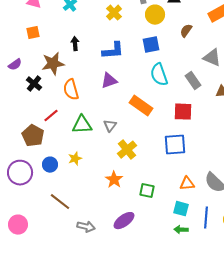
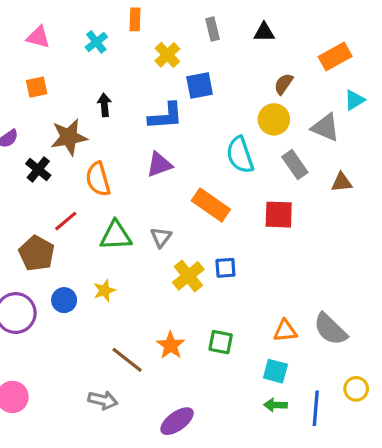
yellow circle: (155, 15) -> (274, 119), moved
blue square: (151, 45) -> (200, 86), moved
blue square: (175, 145) -> (225, 268), moved, size x0.6
orange star: (114, 180) -> (171, 345), moved
brown line: (60, 202) -> (127, 360), moved
blue line: (206, 218) -> (316, 408), moved
purple ellipse: (124, 221) -> (177, 421), moved
gray arrow: (86, 227) -> (103, 400), moved

